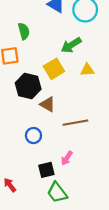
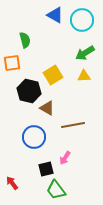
green arrow: (71, 45) -> (85, 53), moved
blue circle: (33, 136) -> (34, 137), size x1.5

